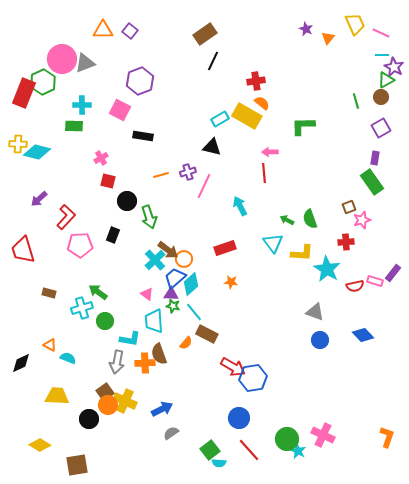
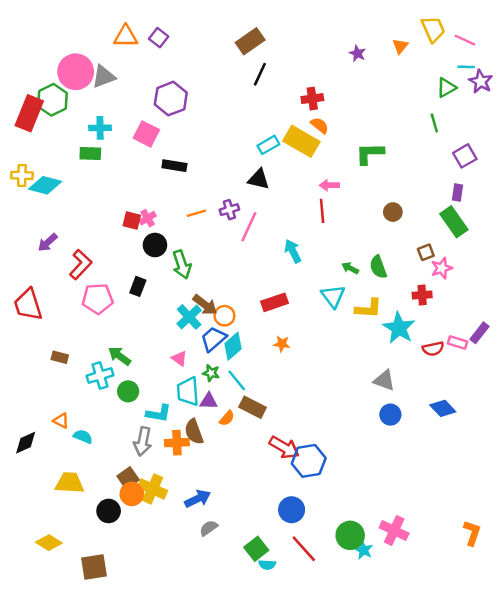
purple star: (306, 29) -> (357, 53), moved
green triangle: (386, 80) -> (447, 88), moved
brown circle: (381, 97) -> (393, 212), moved
pink cross: (101, 158) -> (148, 218), moved
purple triangle: (171, 294) -> (209, 401), moved

